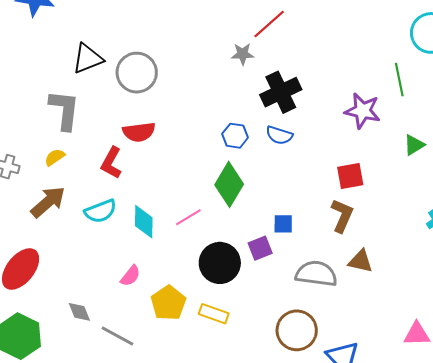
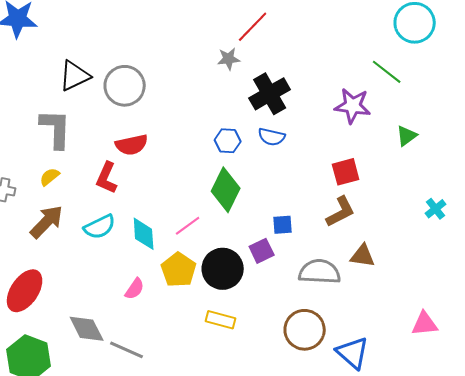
green line: (399, 80) -> (387, 72), turned -36
brown L-shape: (342, 216) -> (341, 212), turned 44
yellow pentagon: (168, 303) -> (179, 270), moved
gray diamond: (79, 312) -> (87, 329), size x1.5

